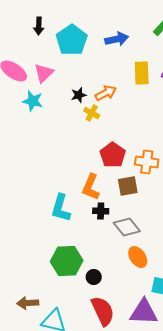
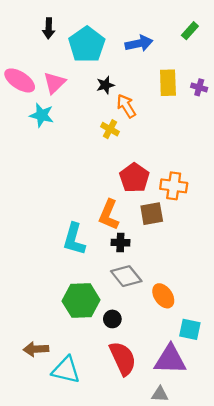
orange arrow: (106, 93) -> (126, 106), turned -95
black star: (79, 95) -> (105, 85), moved
gray diamond: (127, 227) -> (126, 276), moved

